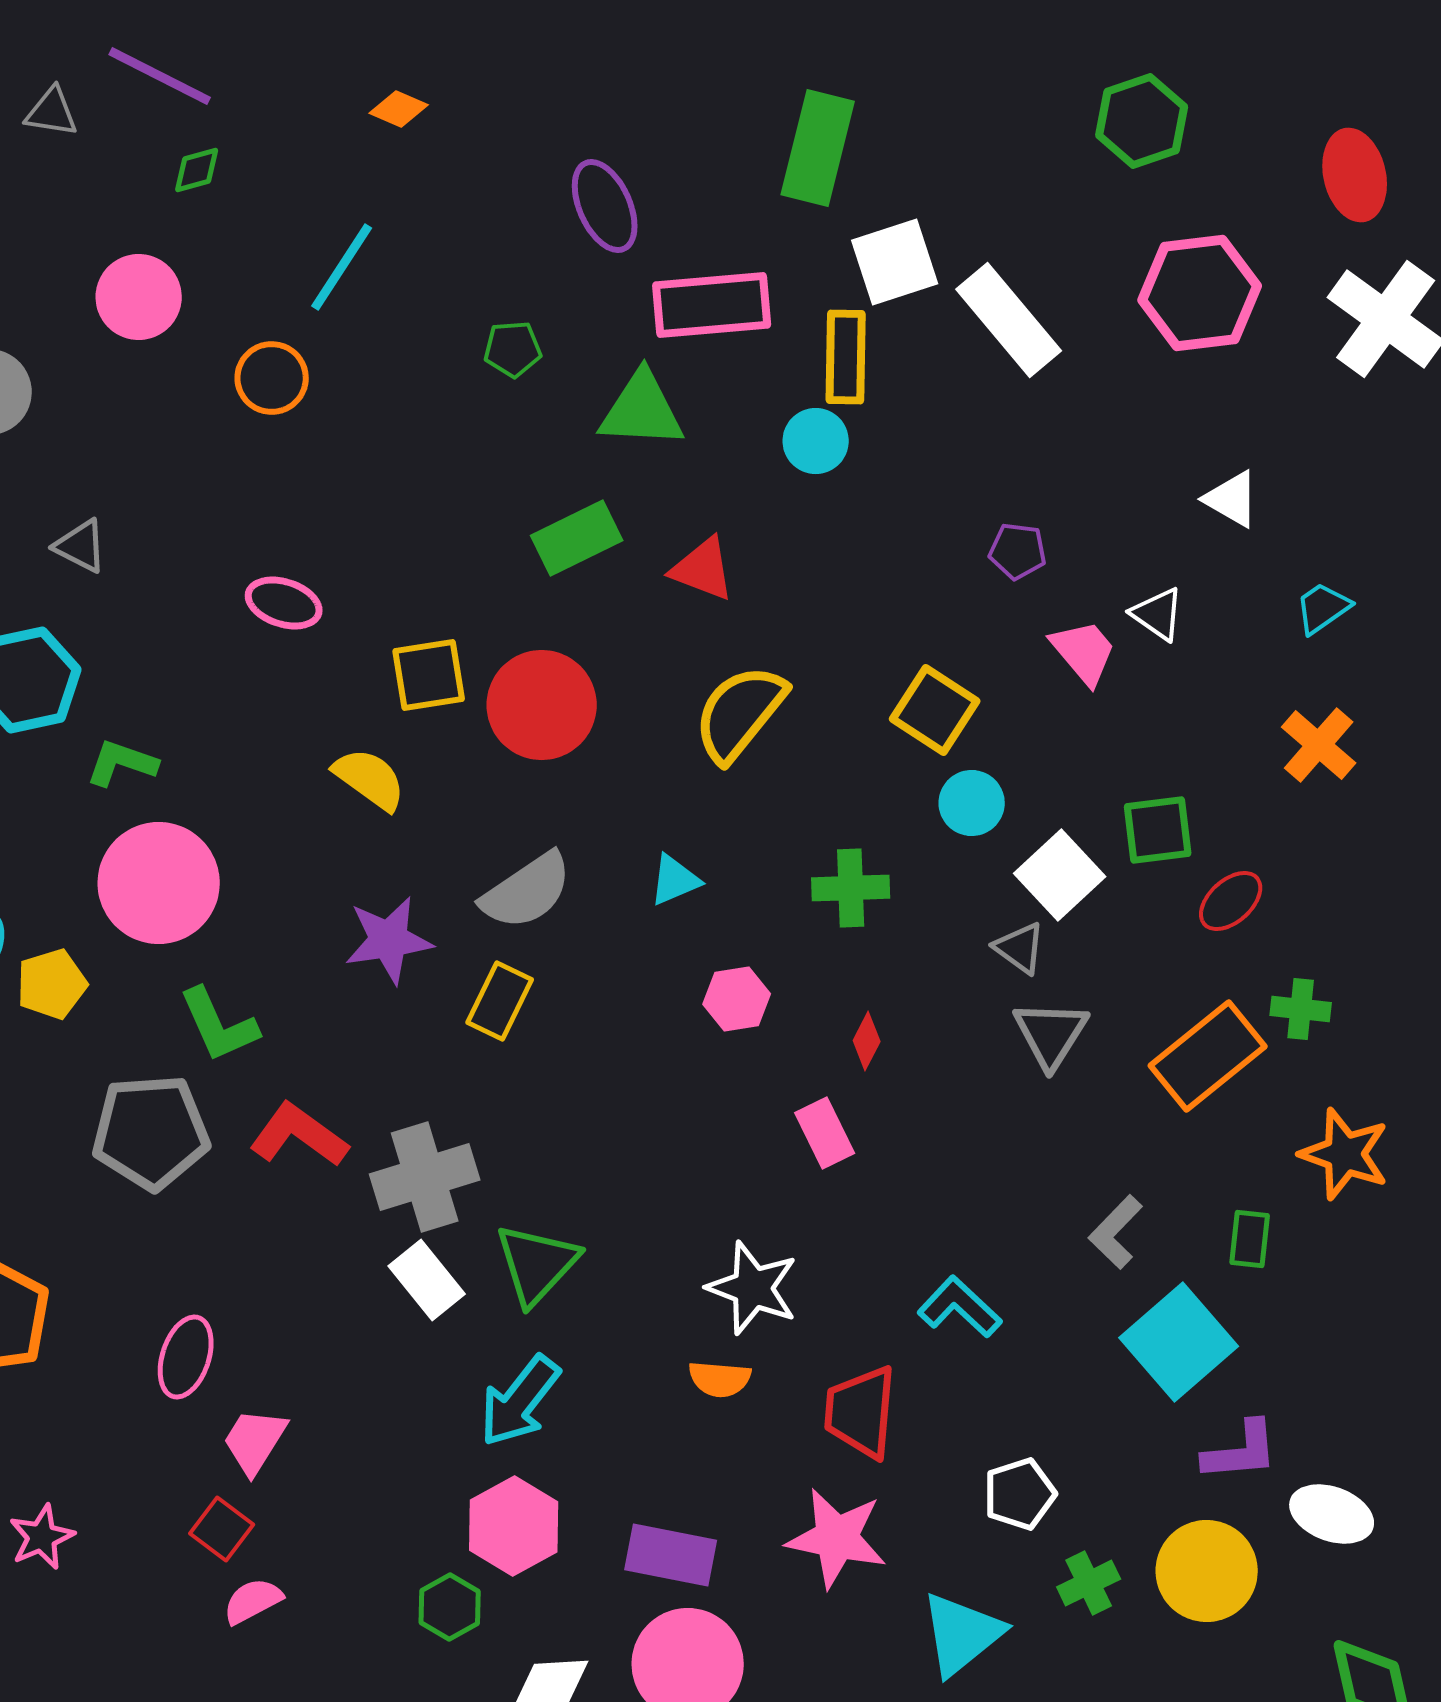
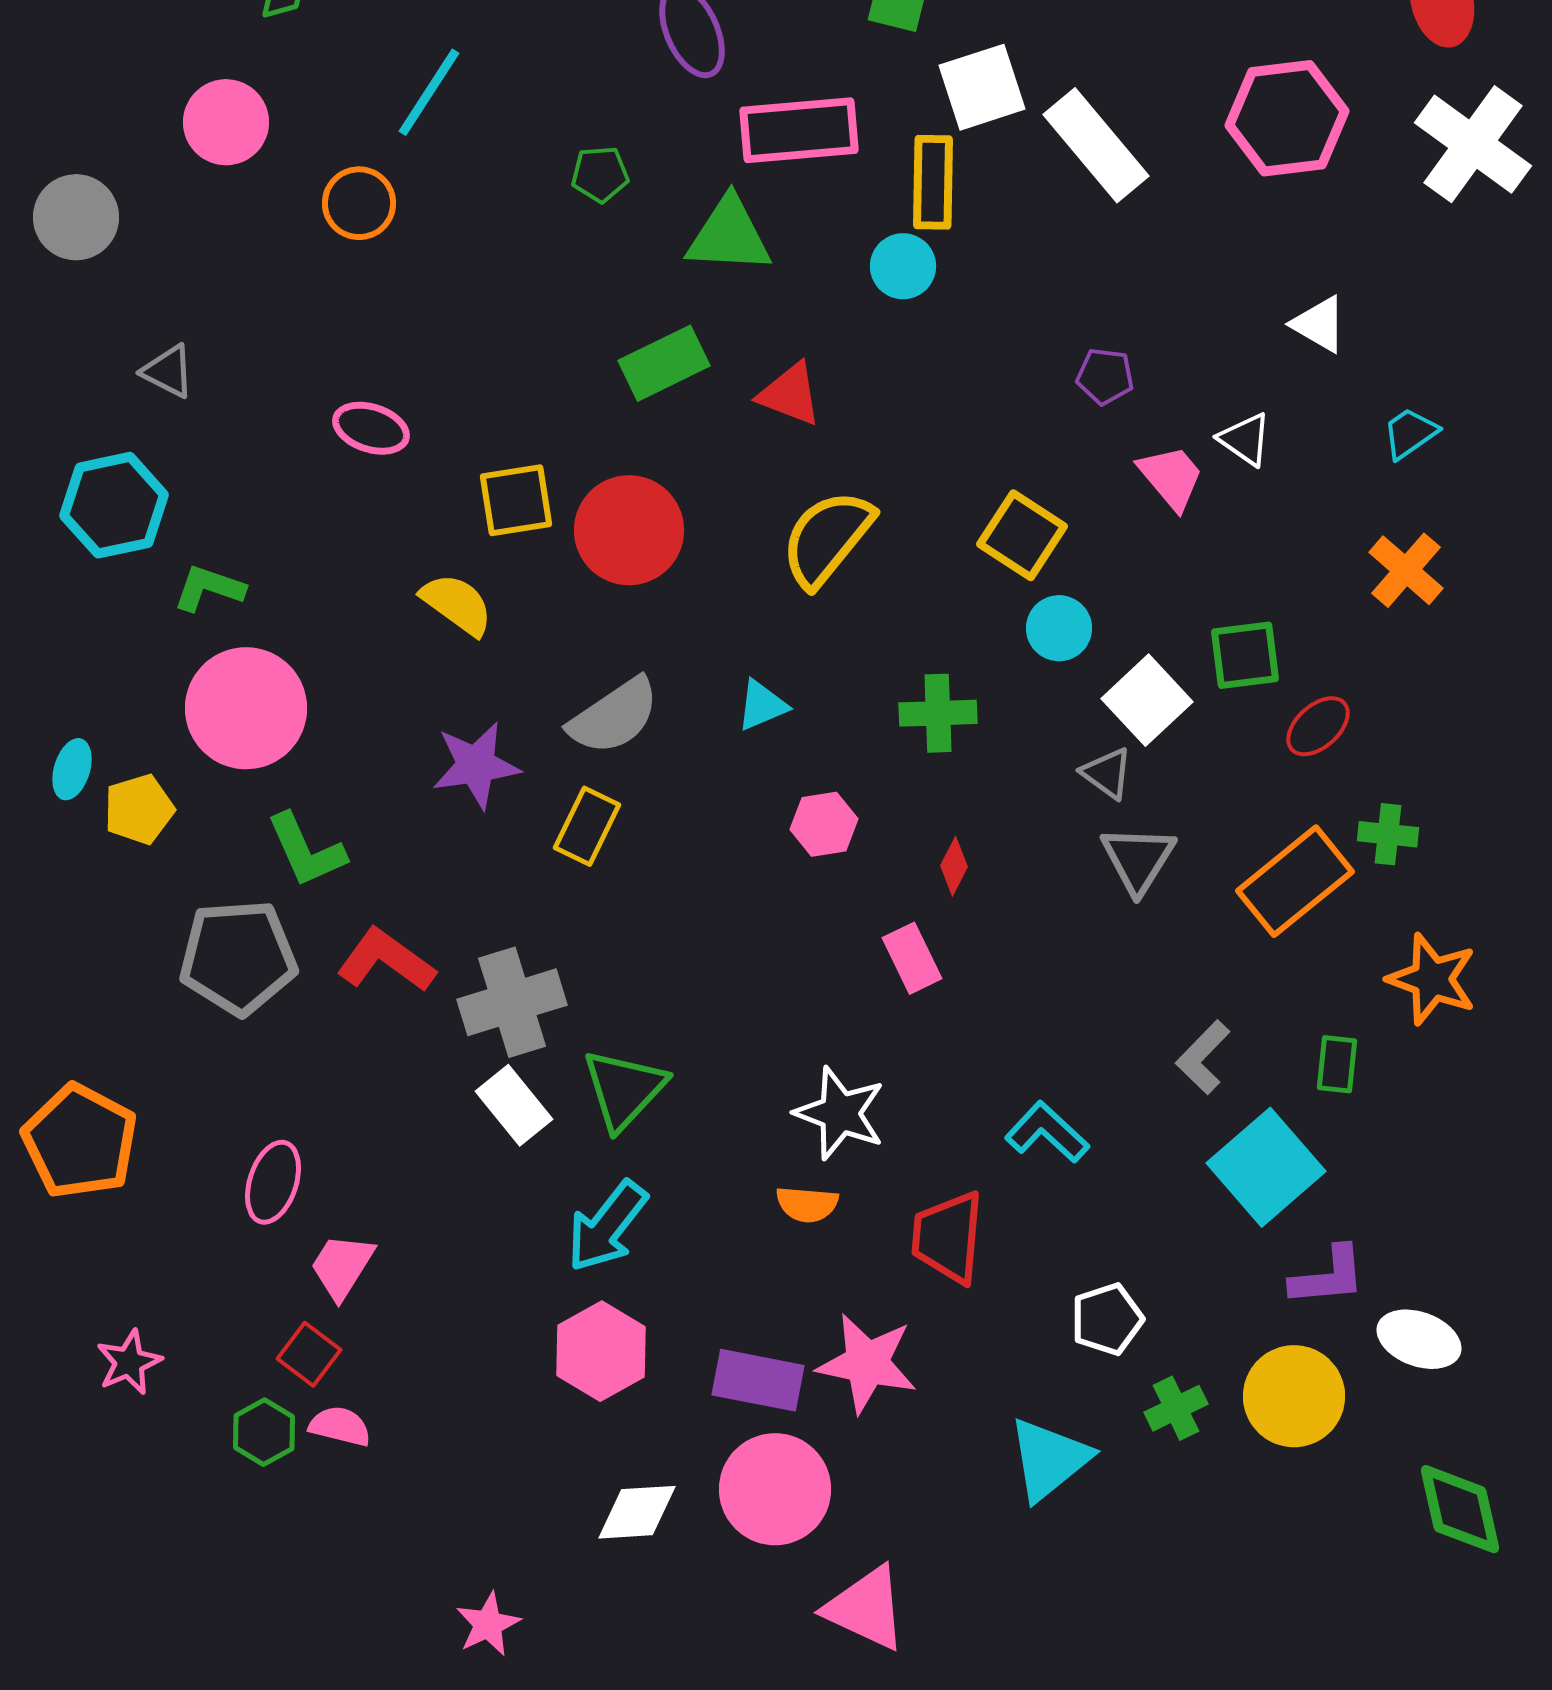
pink star: (837, 1538) -> (867, 1363), moved
pink semicircle: (253, 1601) -> (340, 1426), turned 42
green hexagon: (450, 1607) -> (264, 1432), moved

